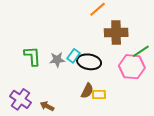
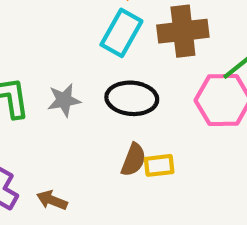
cyan rectangle: (73, 56) -> (121, 33), moved, size x1.5

